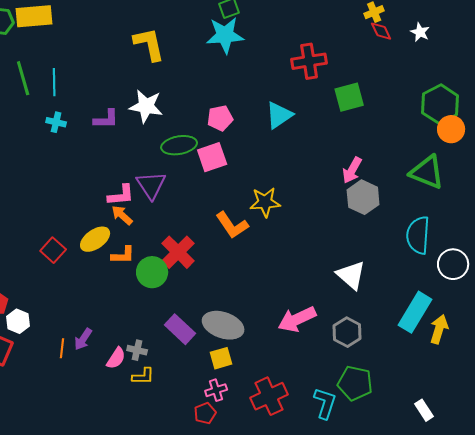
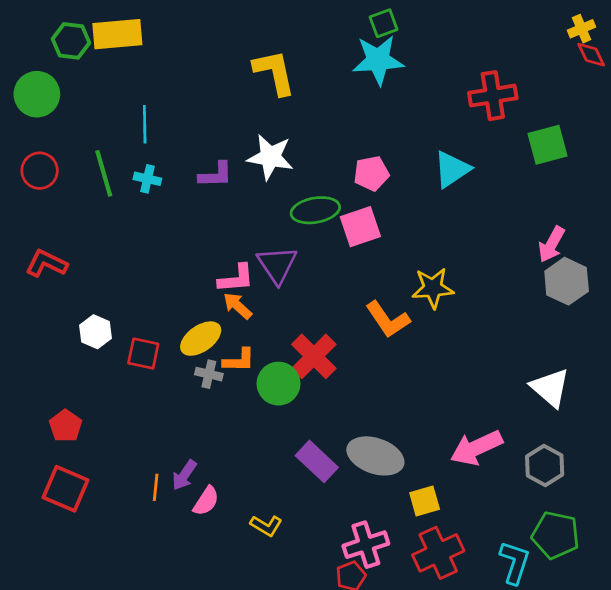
green line: (23, 78) -> (104, 173), moved
red square: (53, 250) -> (143, 354), turned -30
white hexagon: (18, 321) -> (96, 332), moved
gray cross: (137, 350) -> (209, 374), moved
pink semicircle: (116, 358) -> (206, 501), moved
yellow square: (221, 358) -> (425, 501), moved
yellow L-shape: (143, 376) -> (266, 526), turned 30
pink cross: (216, 390) -> (366, 545), size x1.5

